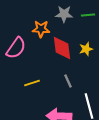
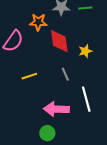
yellow star: (86, 49) -> (85, 51), moved

